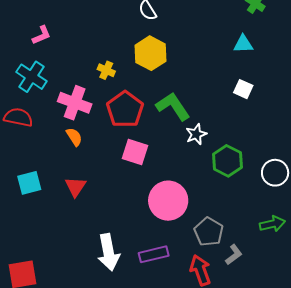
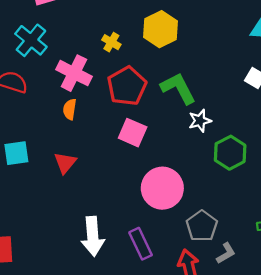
orange semicircle: (74, 137) -> (70, 109), turned -144
purple rectangle: (154, 254) -> (141, 244), turned 72

